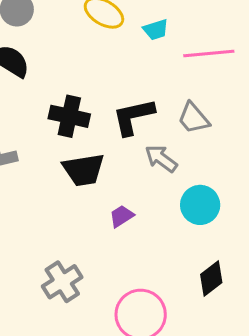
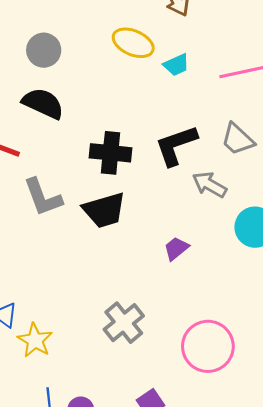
cyan trapezoid: (156, 30) -> (176, 65), moved
black trapezoid: (84, 170) -> (104, 210), moved

